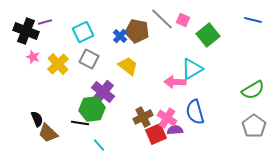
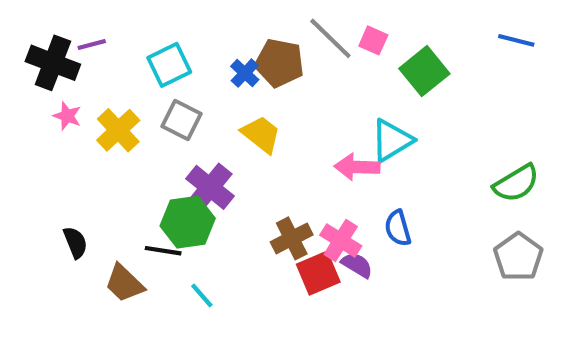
blue semicircle: (195, 112) -> (398, 228), size x0.7
purple semicircle: (175, 130) -> (357, 265), turned 35
brown trapezoid: (48, 133) -> (124, 283), moved

